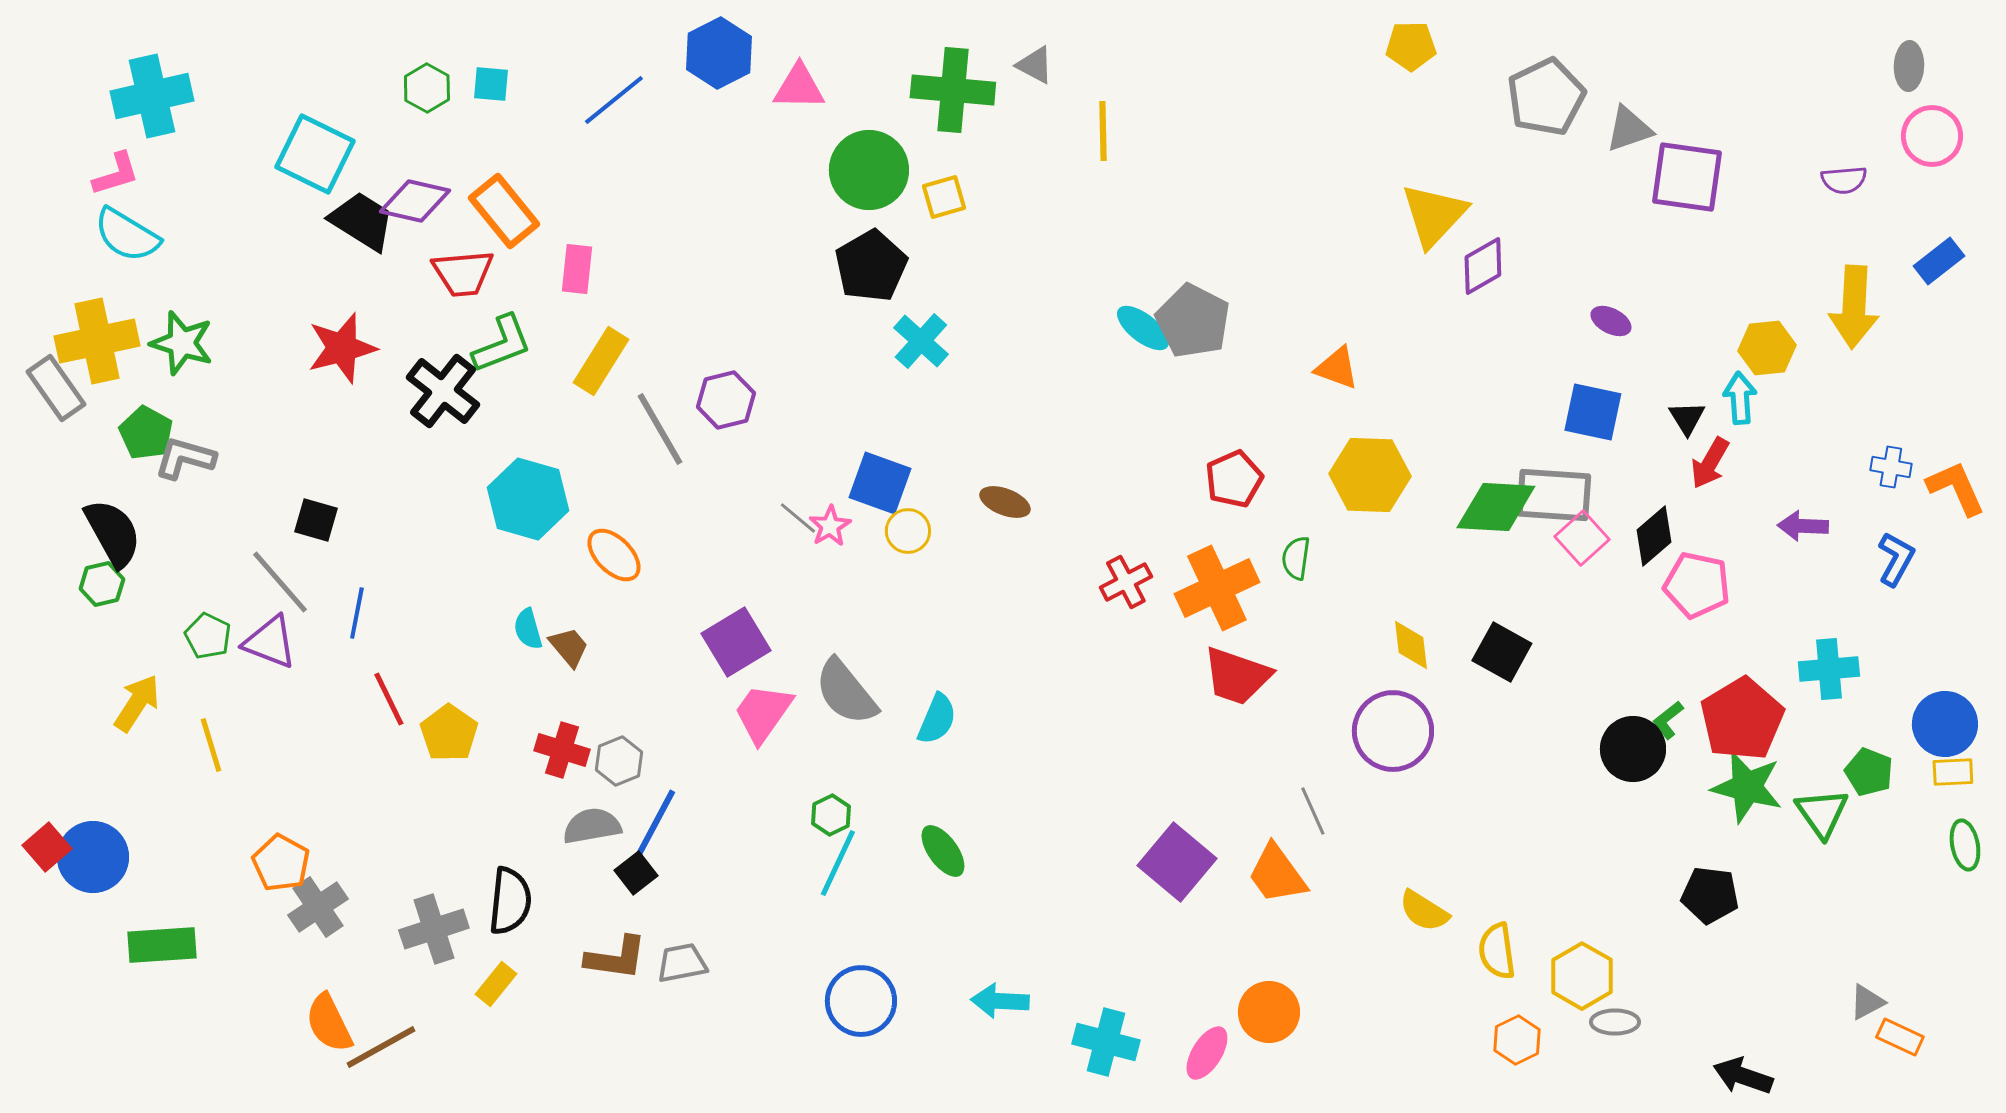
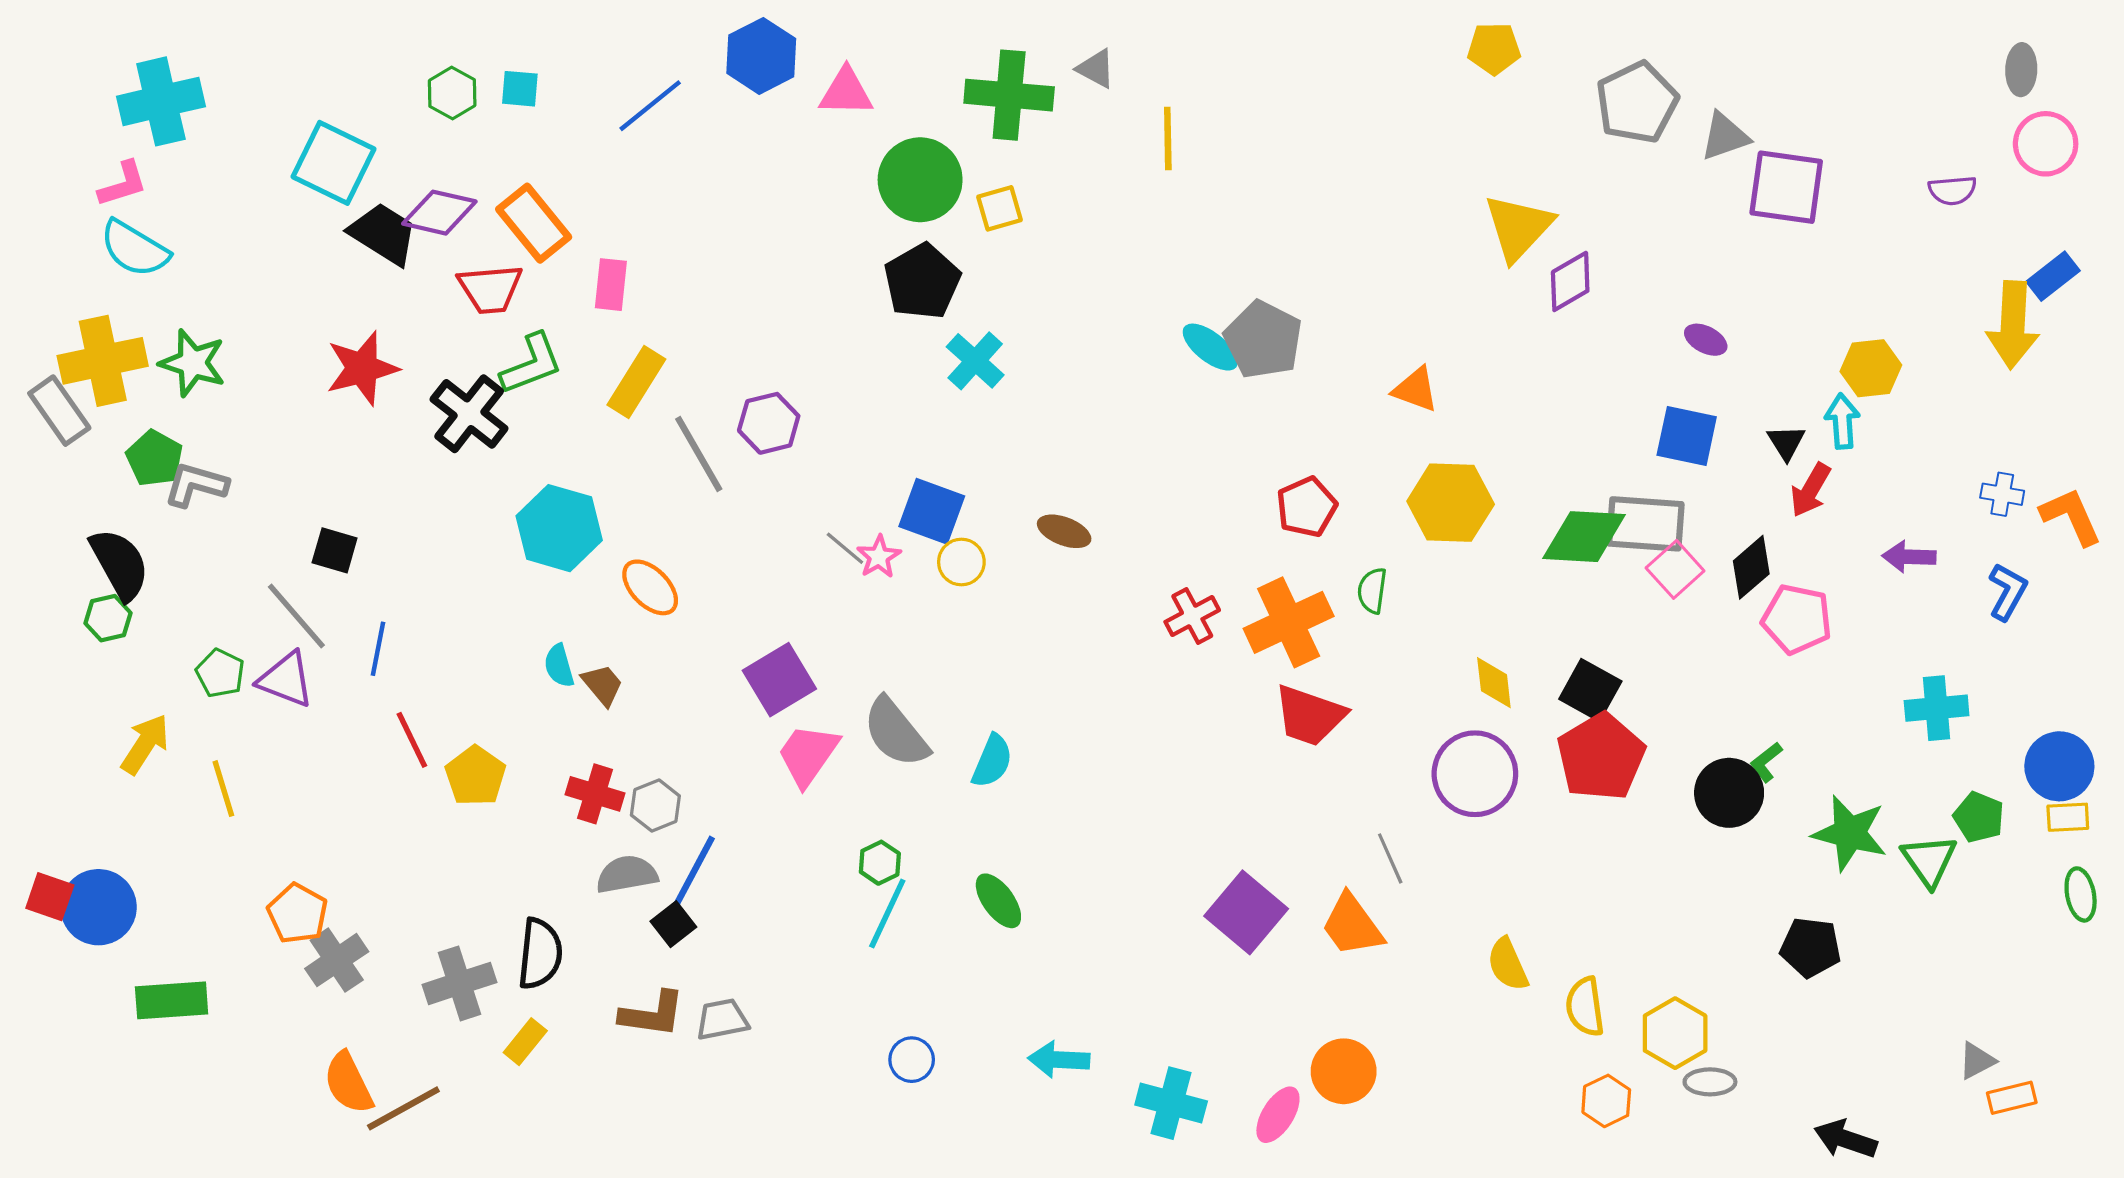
yellow arrow: (1854, 307) -> (2013, 325), moved
red pentagon: (1742, 719) -> (1601, 757), moved
red square: (47, 847) -> (50, 897), turned -30
yellow semicircle: (1424, 911) -> (1508, 964), turned 34
blue circle: (861, 1001) -> (912, 1060), size x0.6
orange rectangle: (1900, 1037) -> (2012, 1098), turned -39

